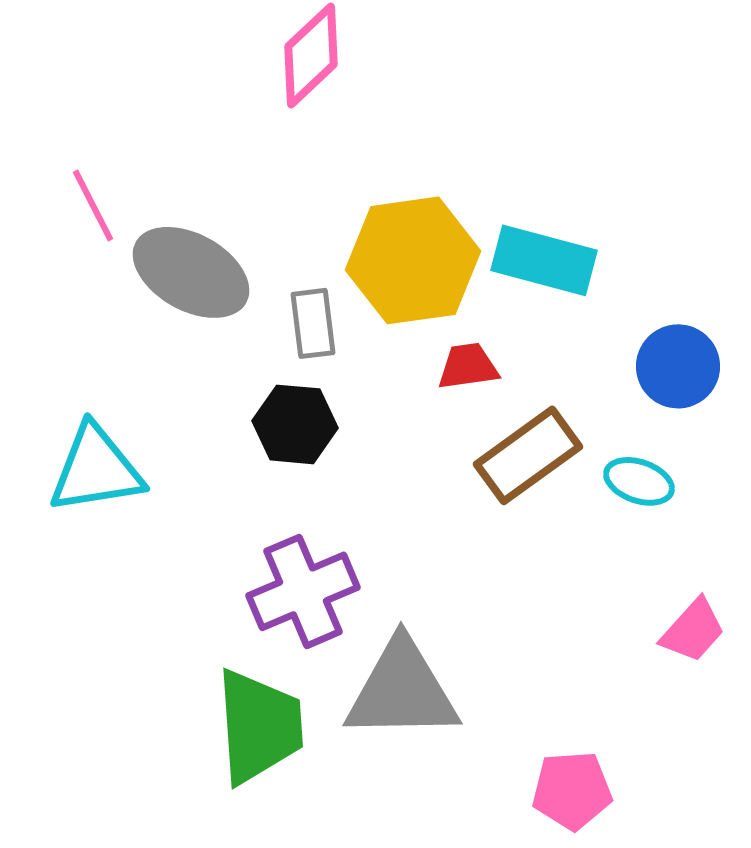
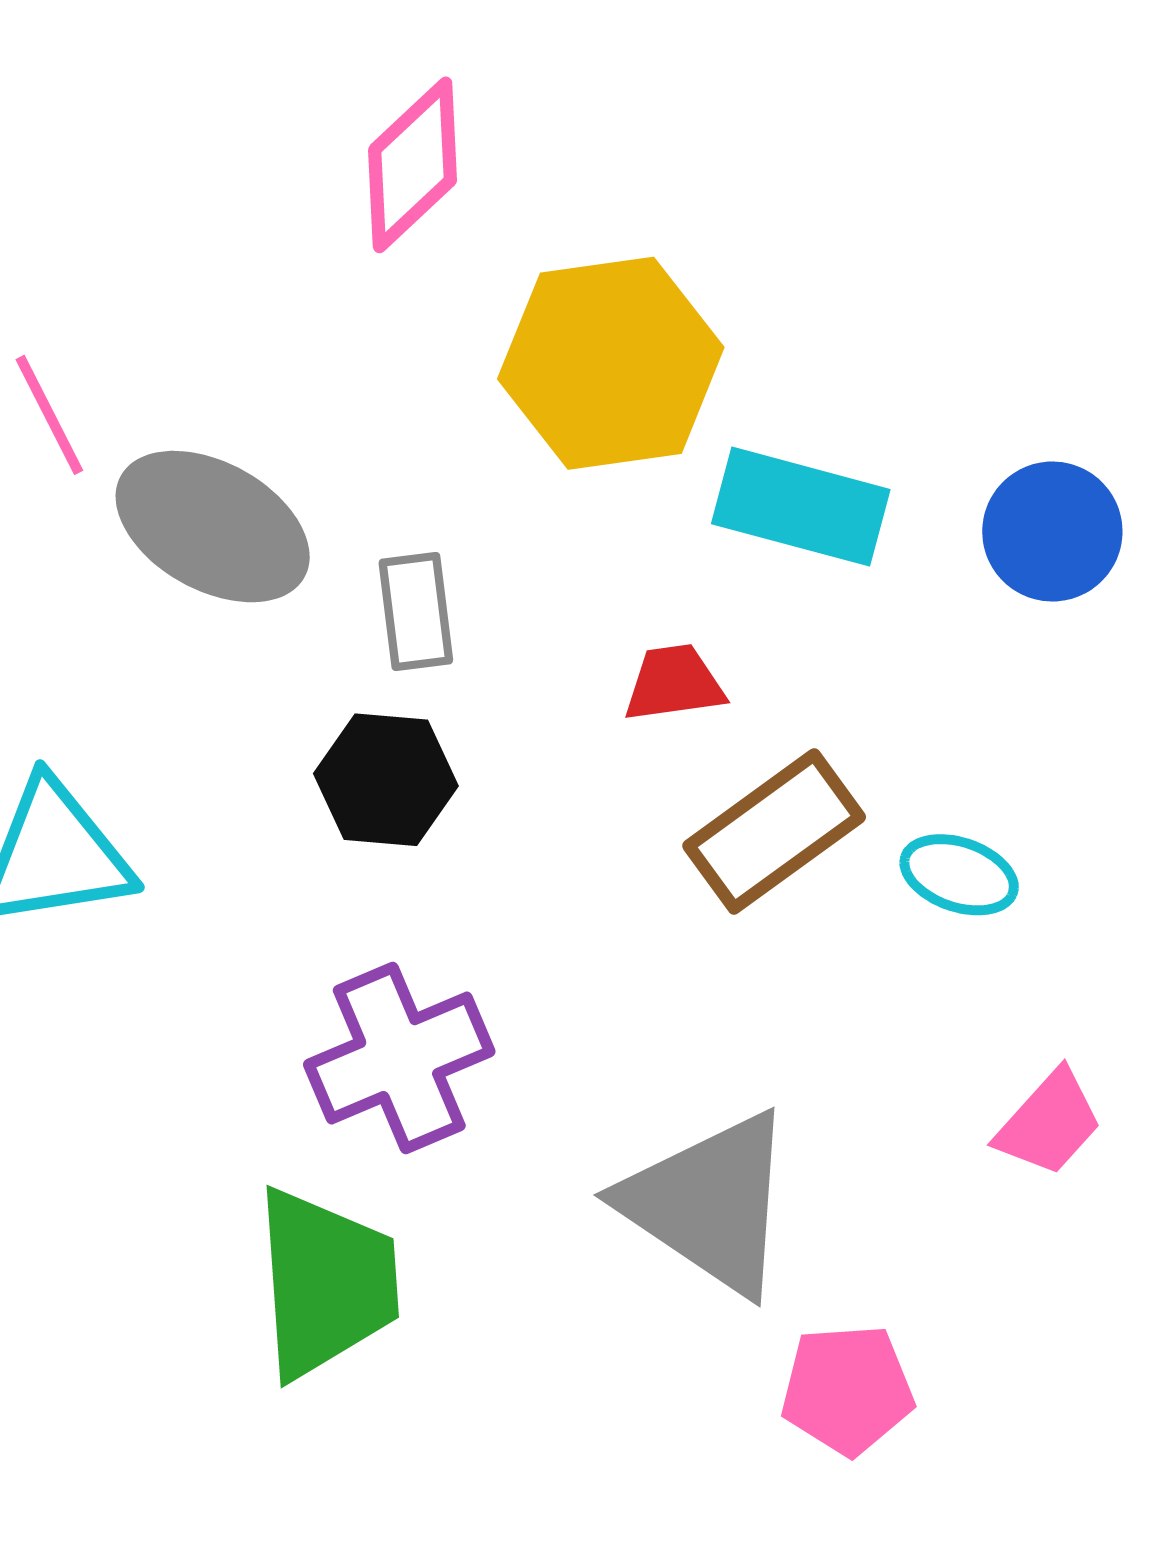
yellow hexagon: (413, 260) -> (611, 363), moved
blue circle: (678, 366) -> (1052, 532), moved
gray triangle: (402, 690) -> (709, 1203), moved, turned 35

